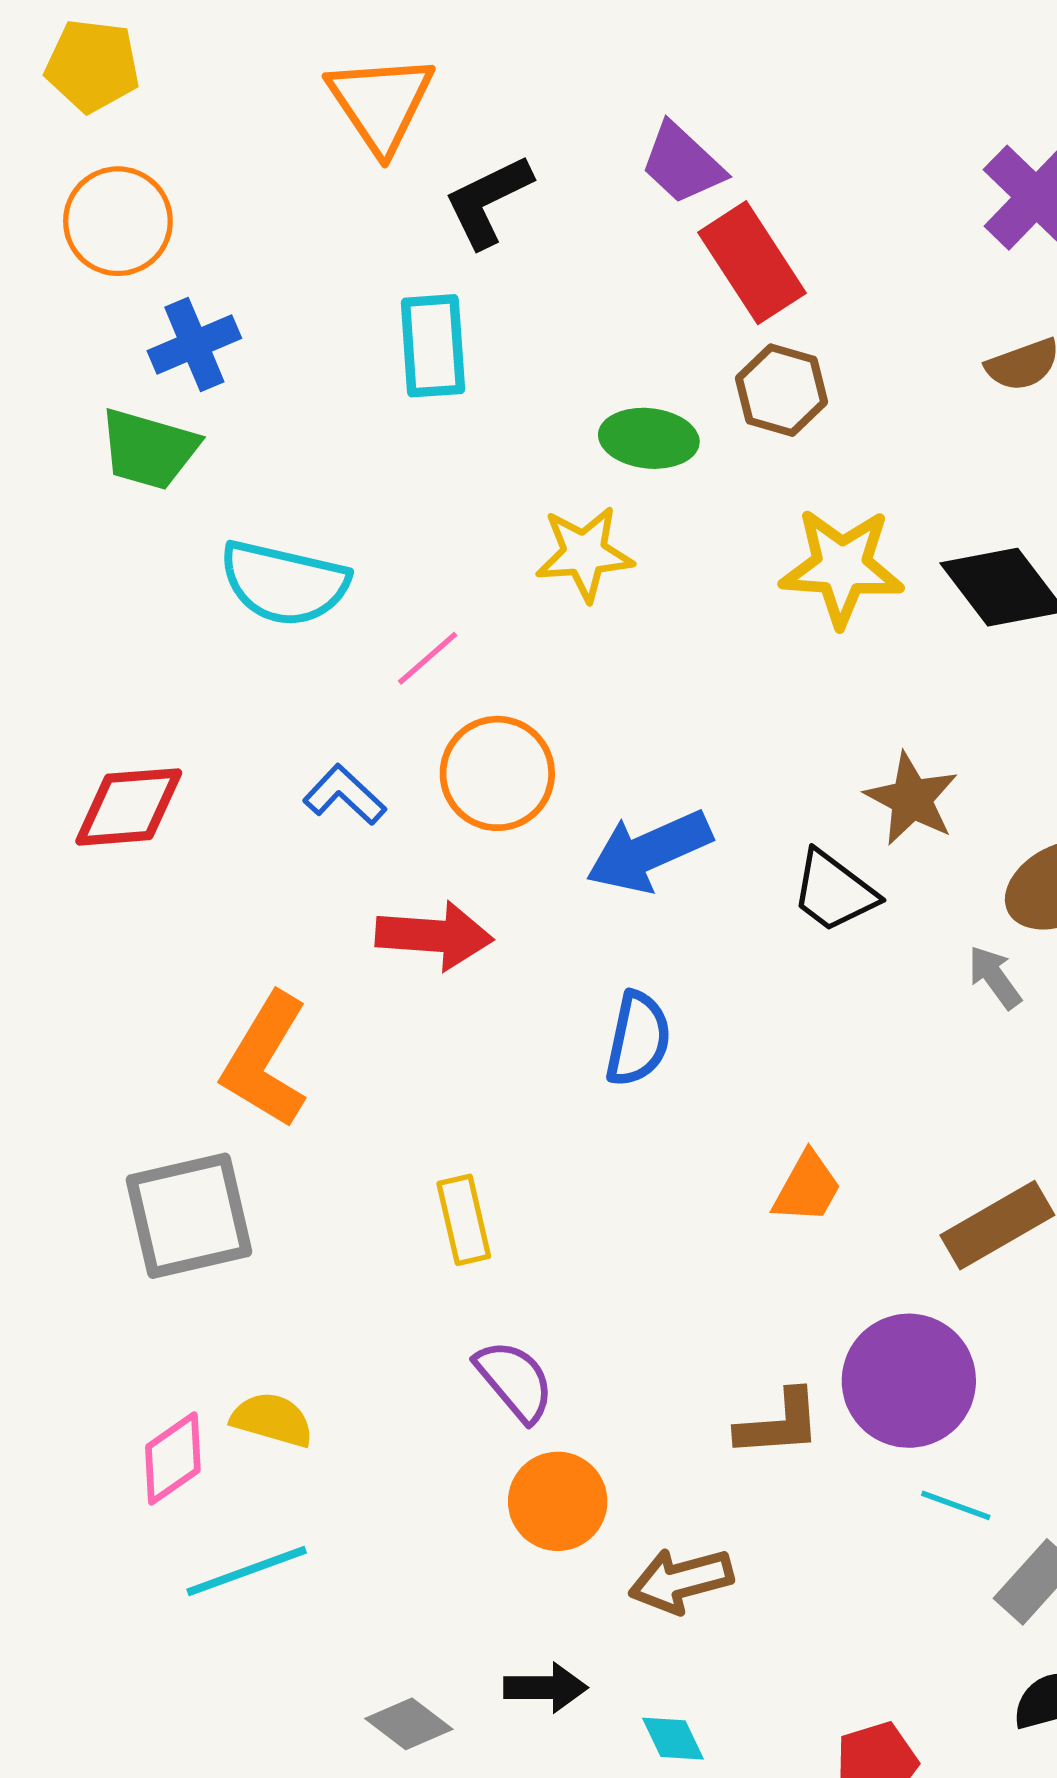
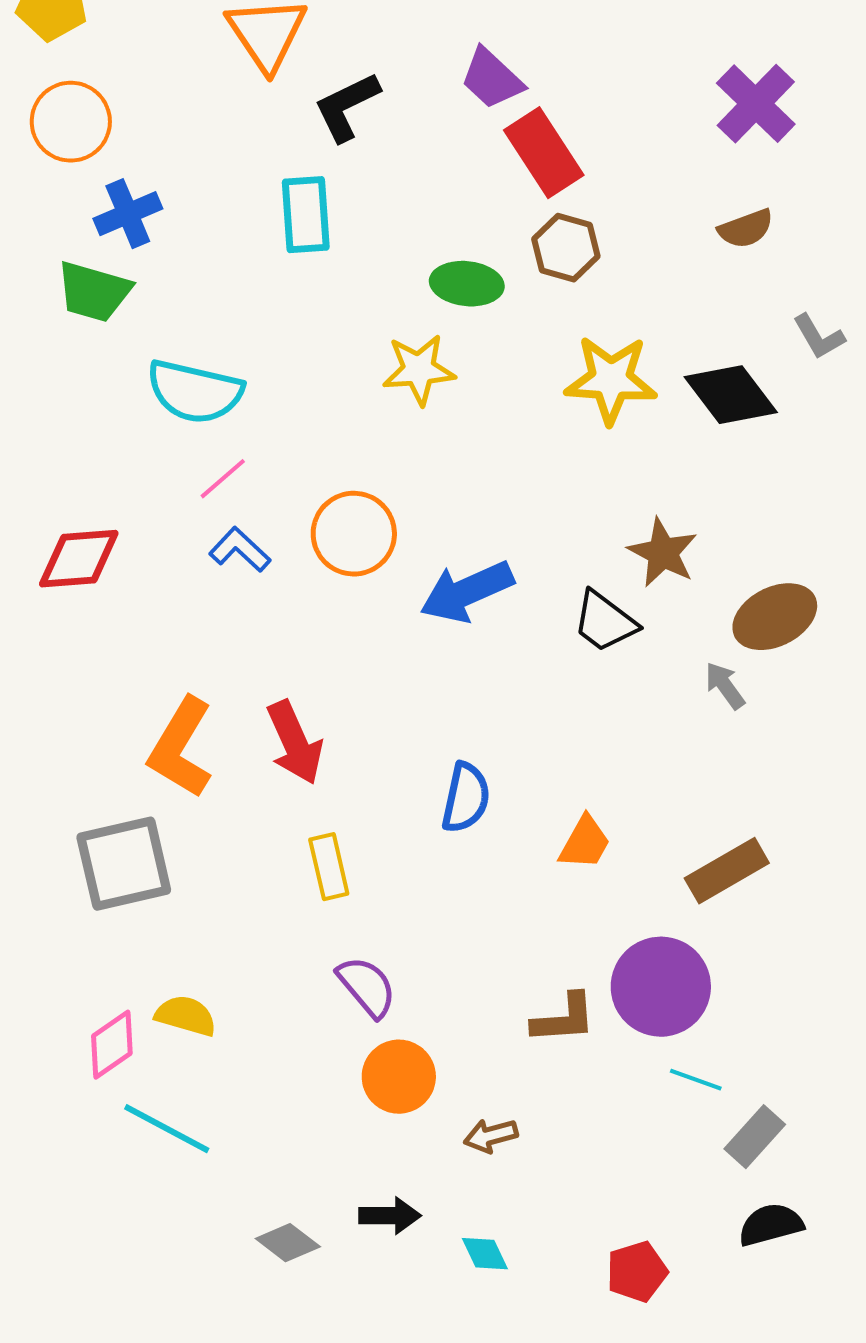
pink line: (428, 658) -> (223, 479), moved
red arrow: (434, 936) -> (295, 743), moved, turned 62
blue semicircle: (638, 1039) -> (466, 798), moved
cyan line: (247, 1571) -> (167, 1129), turned 48
brown arrow: (681, 1580) -> (491, 1136), size x0.7

